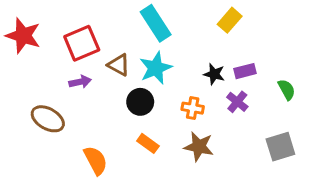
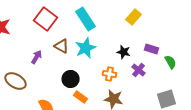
red square: (82, 43) -> (46, 19), moved, turned -30
purple rectangle: (245, 71) -> (152, 49), moved, turned 32
purple arrow: (80, 82) -> (37, 57), turned -48
black circle: (140, 102) -> (71, 79), moved

